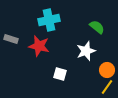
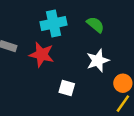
green semicircle: (97, 27) -> (95, 25), moved

